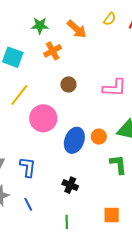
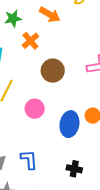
brown circle: (68, 84) -> (53, 71), size x1.5
pink circle: (43, 118) -> (35, 109), size x0.7

